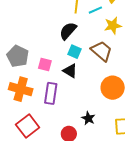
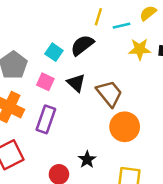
brown trapezoid: (102, 51) -> (109, 93), moved
cyan square: (75, 52) -> (54, 52), moved
black triangle: (70, 71) -> (76, 83), moved

